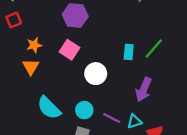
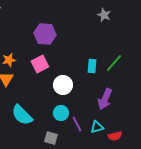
pink square: (69, 50) -> (40, 64), turned 30
cyan circle: (84, 110) -> (61, 113), moved
purple line: (112, 118) -> (77, 124), turned 35

